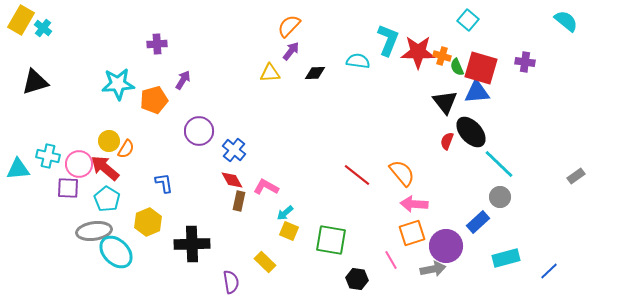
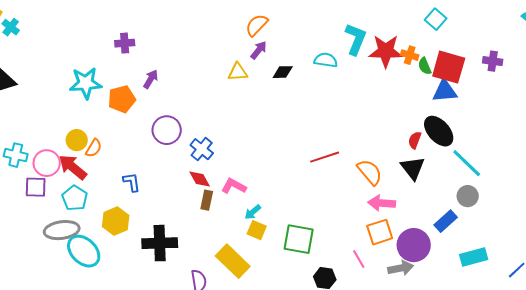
black triangle: (445, 102) -> (413, 168), moved
red line: (357, 175) -> (325, 157), moved, turned -56
yellow rectangle: (265, 262) -> (233, 261), size x1.6

